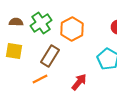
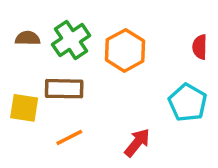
yellow square: (14, 51) -> (24, 108), moved
brown rectangle: (50, 56) -> (64, 89), moved, turned 60

